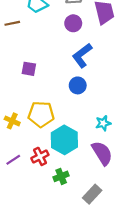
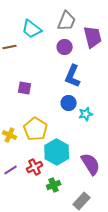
blue L-shape: (82, 55) -> (73, 76), turned -30
yellow pentagon: (41, 114) -> (36, 129), turned 30
cyan star: (103, 123) -> (86, 114), moved

